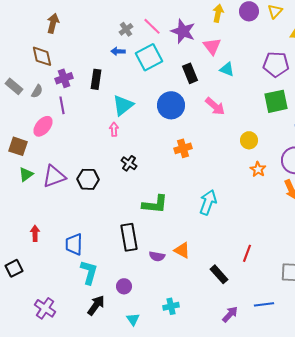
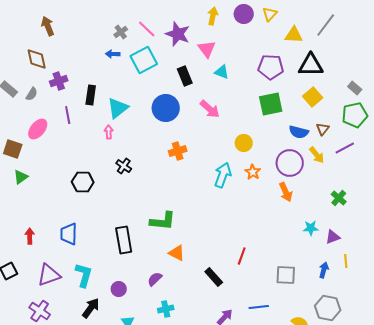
brown arrow: (53, 23) -> (48, 26), turned -36
black rectangle: (96, 79) -> (91, 95), moved
purple line: (62, 105) -> (68, 115), moved
purple triangle: (54, 176) -> (49, 275), moved
cyan arrow: (208, 202) -> (223, 175), moved
green L-shape: (155, 204) -> (163, 221), moved
blue trapezoid: (74, 244) -> (69, 234), moved
purple semicircle: (157, 256) -> (155, 279), moved, turned 126

